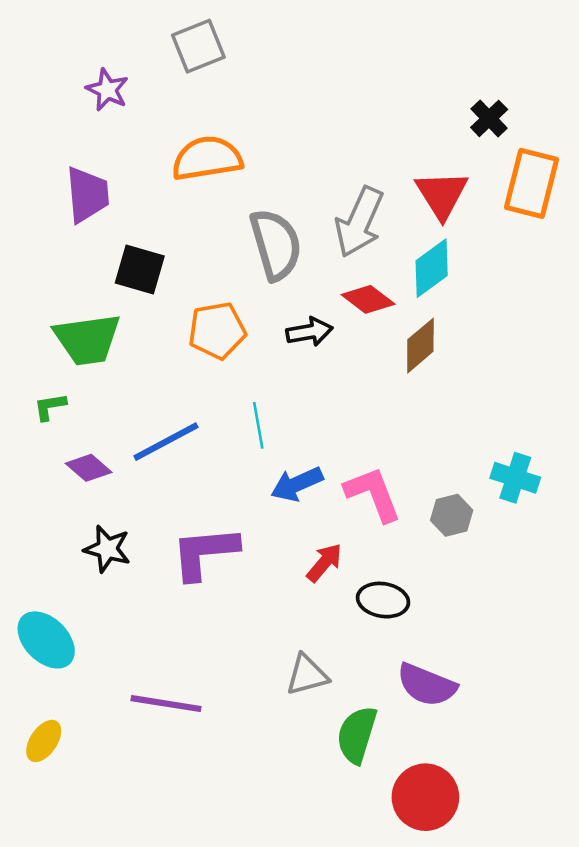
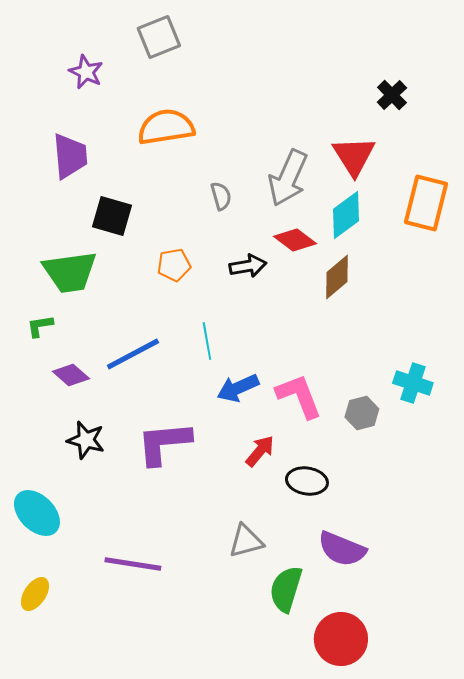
orange rectangle: (531, 183) -> (426, 203), moved
gray semicircle: (276, 244) -> (221, 196), size x0.5
orange pentagon: (217, 331) -> (174, 265), size x0.7

